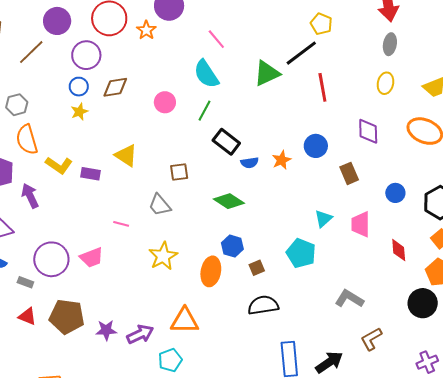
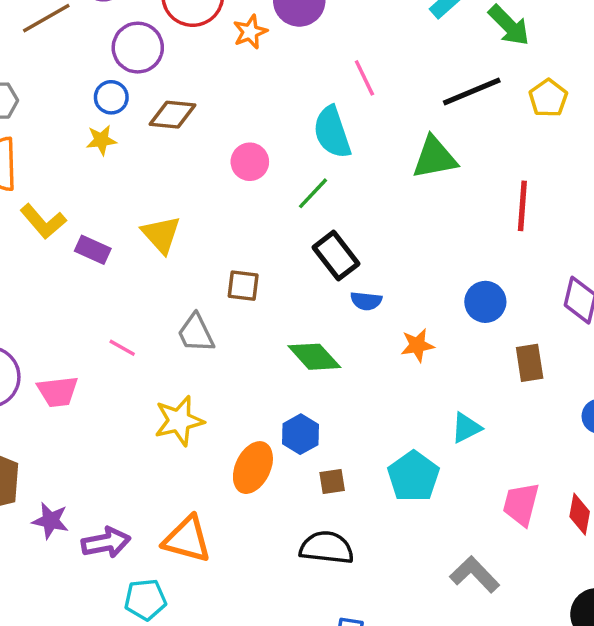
black line: (301, 53) -> (472, 91), moved
orange star: (281, 160) -> (417, 345), moved
pink trapezoid: (361, 224) -> (521, 504), moved

